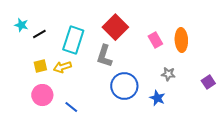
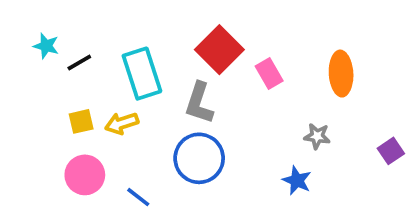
cyan rectangle: (73, 40) -> (142, 74), turned -36
pink rectangle: (155, 40) -> (269, 74), moved
blue circle: (124, 86) -> (199, 158), moved

